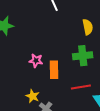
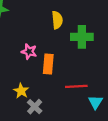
yellow semicircle: (88, 27) -> (57, 20), moved
green cross: (83, 56) -> (82, 37), moved

